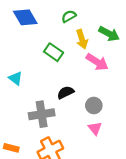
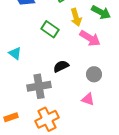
gray circle: (94, 105) -> (94, 74), moved
pink triangle: (95, 128) -> (88, 99), turned -32
orange rectangle: (11, 148) -> (11, 117), turned -32

